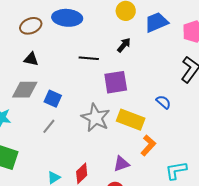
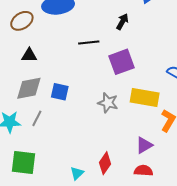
gray star: (96, 118) -> (108, 103), size x0.7
gray line: (49, 126) -> (37, 118), moved

